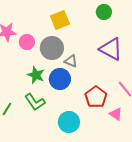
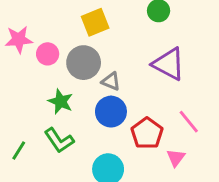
blue circle: (60, 79) -> (111, 112), moved
pink triangle: (116, 114) -> (176, 158), turned 32

